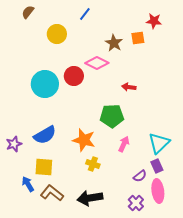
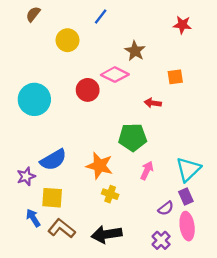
orange square: (138, 38) -> (175, 77), moved
cyan circle: (45, 84) -> (34, 99), moved
purple star: (14, 144) -> (26, 176), moved

